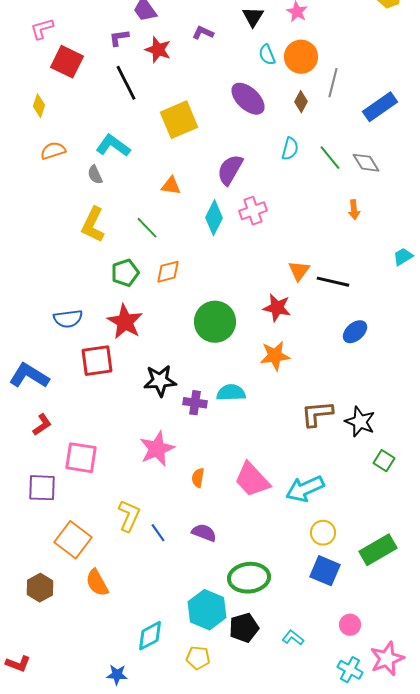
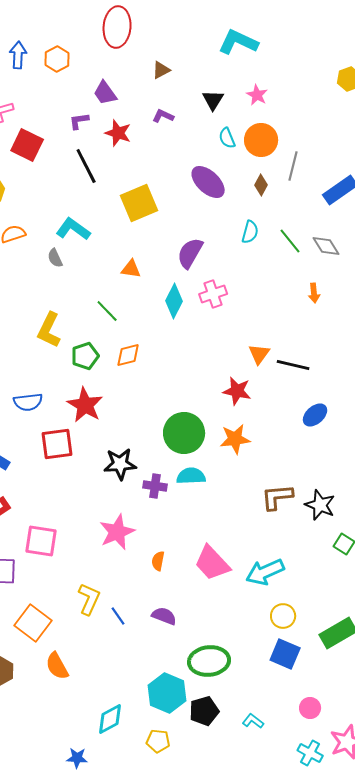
yellow L-shape: (93, 225) -> (49, 330), moved
green circle: (215, 322) -> (184, 433), moved

